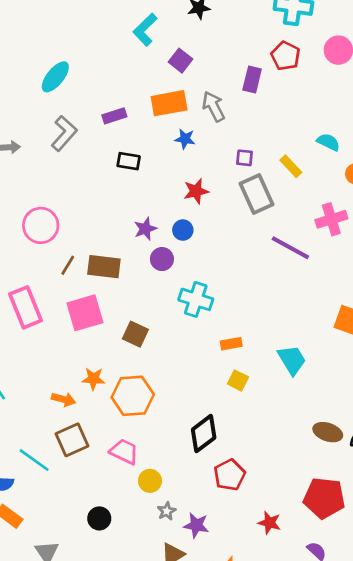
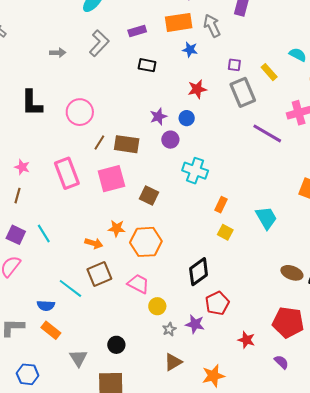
orange rectangle: (231, 344) -> (221, 205), turned -56
black circle: (99, 518) -> (116, 345), moved
purple star: (196, 525) -> (195, 324), moved

